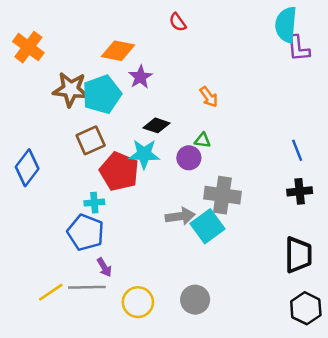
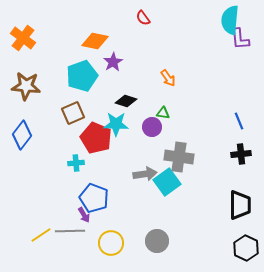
brown star: (71, 89) -> (26, 86), moved
blue pentagon: (86, 232) -> (94, 198), moved

